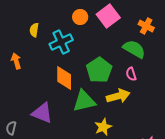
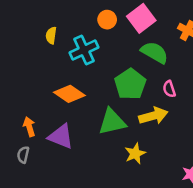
green semicircle: (134, 49) -> (155, 52), moved
orange arrow: (16, 61) -> (29, 127), moved
orange diamond: (64, 78) -> (69, 94), moved, turned -55

